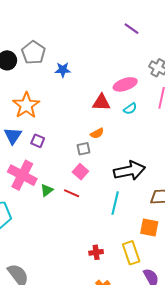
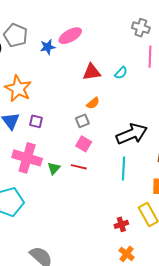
pink ellipse: (125, 84) -> (70, 36), moved
red cross: (96, 252) -> (121, 224), moved

